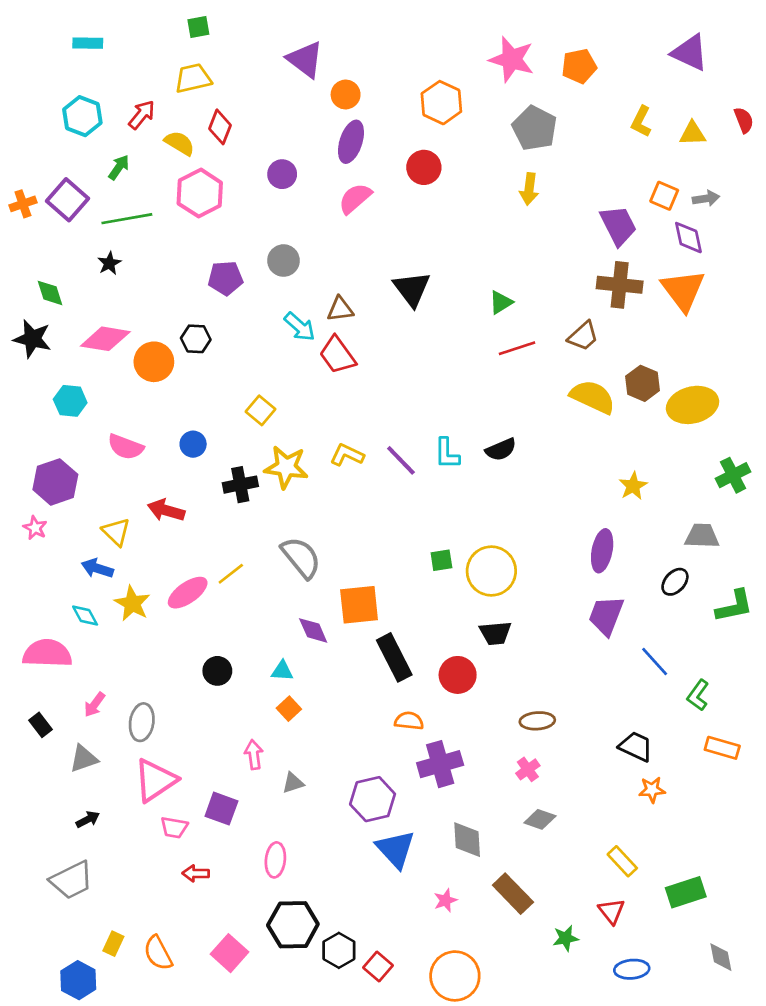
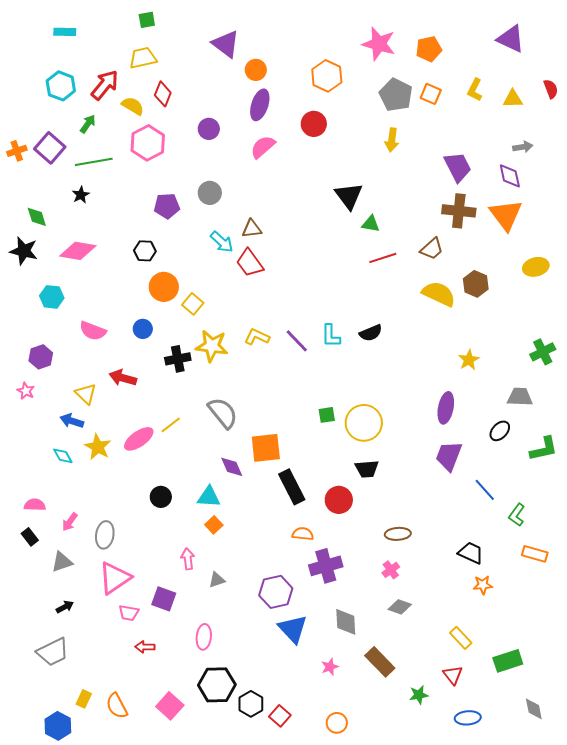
red arrow: (142, 115) -> (105, 85), size x1.4
orange square: (664, 196) -> (431, 94), moved
black triangle: (412, 289) -> (349, 196), moved
green triangle: (501, 302) -> (371, 224), turned 42
orange circle: (154, 362) -> (164, 287), moved
yellow ellipse: (693, 405) -> (536, 267), moved, size x0.7
purple hexagon: (55, 482) -> (41, 357), size x0.7
pink semicircle: (47, 653) -> (35, 505), moved, size x0.6
cyan triangle: (282, 671) -> (209, 497), size x1.4
orange circle: (455, 976) -> (337, 723), size x0.6

